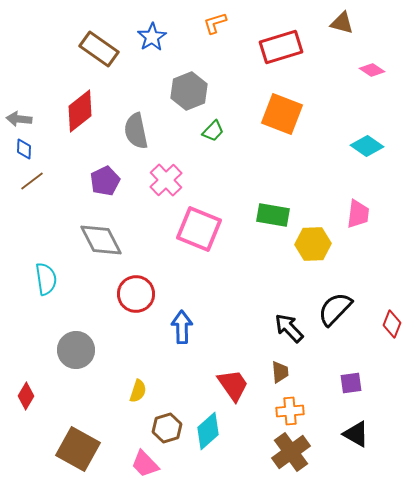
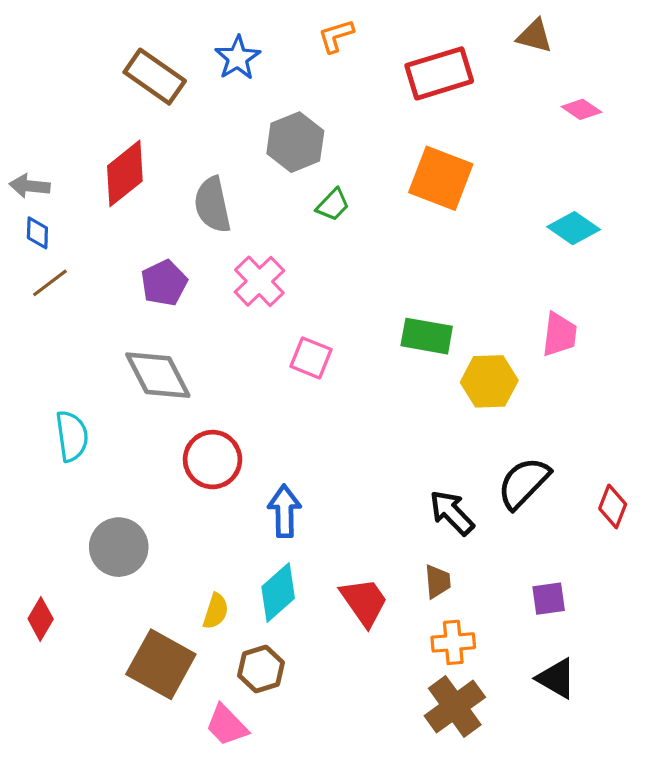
pink square: (199, 229) -> (311, 358), size x0.6
cyan diamond: (208, 431) -> (278, 592), moved
brown square: (78, 449) -> (161, 664), moved

